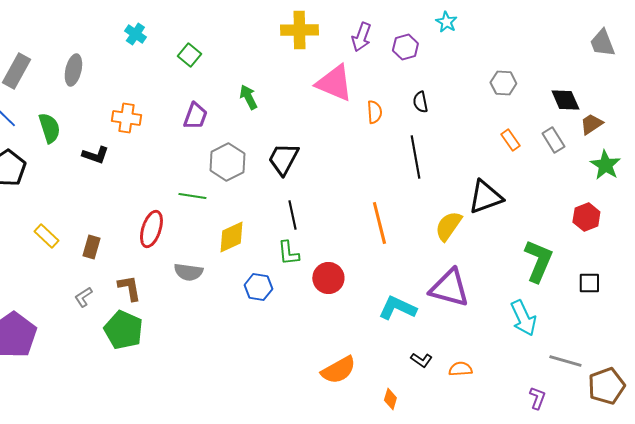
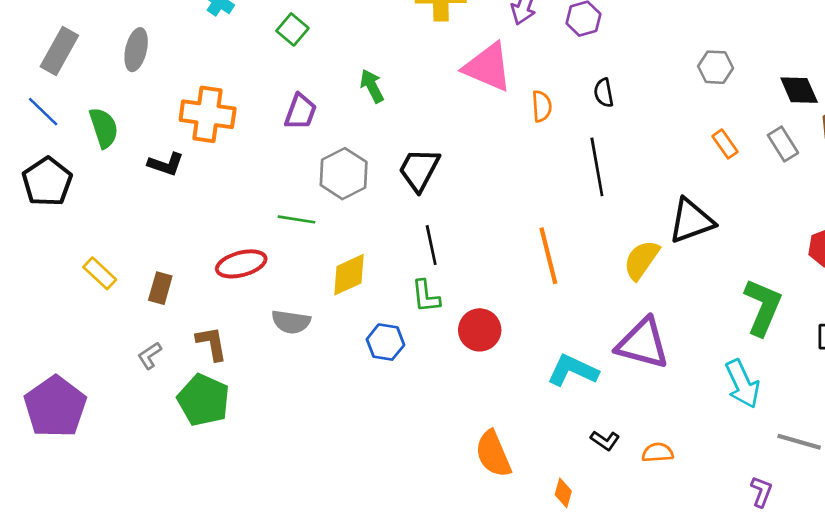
orange cross: (126, 118) -> (208, 114), size x1.4
red ellipse: (151, 229) -> (241, 264), turned 57
orange semicircle: (338, 370) -> (493, 454), turned 96

